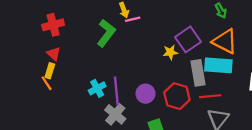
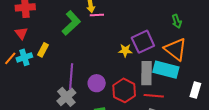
yellow rectangle: (50, 71) -> (43, 50), moved
orange line: (47, 83) -> (10, 58), turned 64
cyan cross: (97, 88) -> (24, 57), moved

